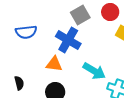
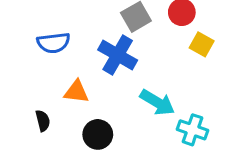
orange triangle: (54, 64) -> (76, 92), moved

